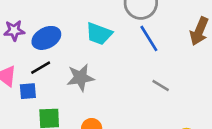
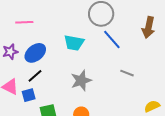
gray star: (80, 78) -> (81, 80), moved

